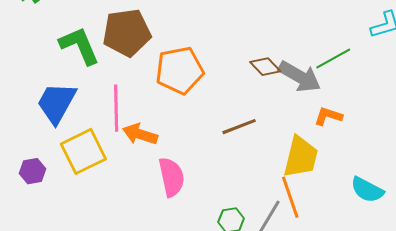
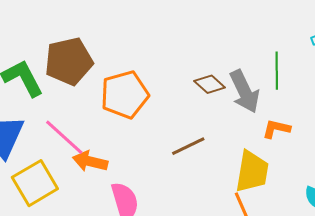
green line: (333, 58) -> (277, 71), turned -57
gray arrow: (300, 77) -> (245, 92), turned 39
pink line: (116, 108) -> (64, 137), turned -42

